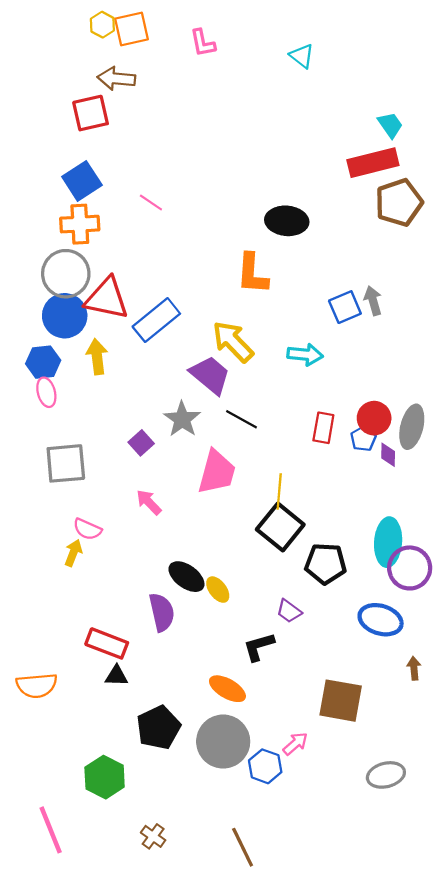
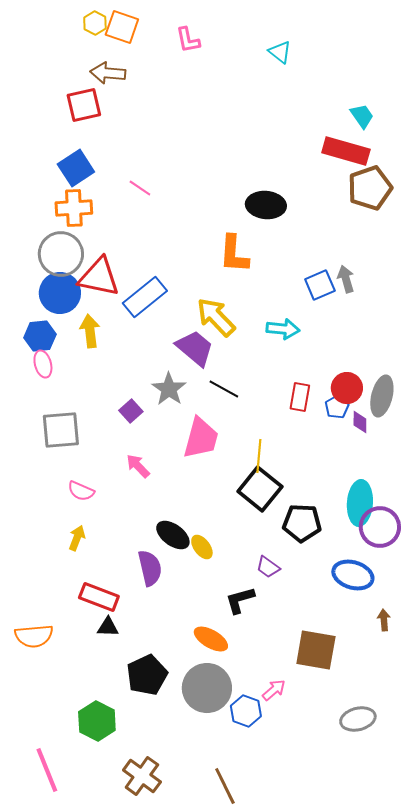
orange square: (132, 29) -> (122, 27), turned 32
red rectangle: (373, 163) -> (346, 151), turned 30
yellow arrow: (73, 553) -> (77, 538), moved
brown cross: (153, 836) -> (142, 776), size x1.6

